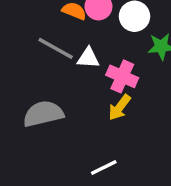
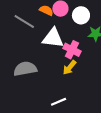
gray line: (56, 48) -> (24, 22), moved
white triangle: (88, 58) -> (53, 38), size x1.6

